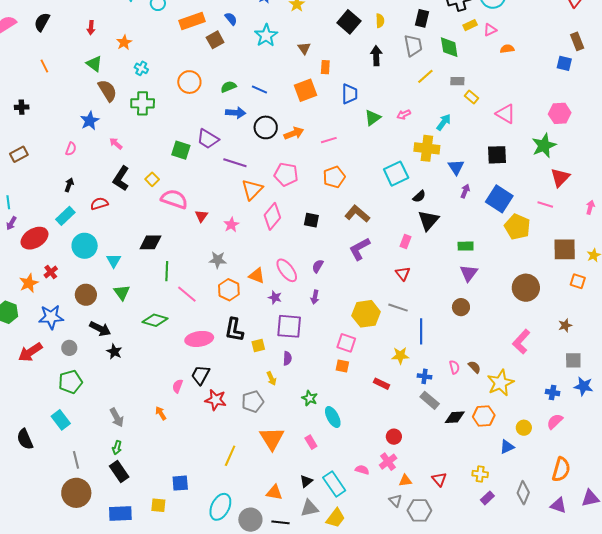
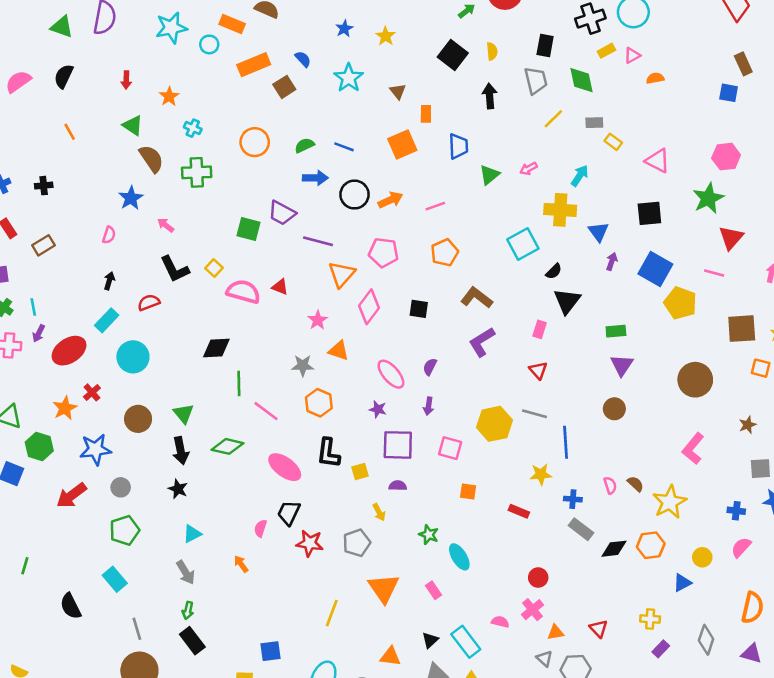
black L-shape: (121, 178) -> (175, 269), turned -55
red triangle: (201, 216) -> (280, 287), moved, turned -40
cyan triangle: (114, 261) -> (192, 534), moved, turned 35
orange triangle: (257, 276) -> (339, 351), moved
black arrow: (100, 329) -> (181, 451), moved, turned 55
pink ellipse: (199, 339) -> (285, 467), turned 48
pink square: (346, 343) -> (450, 448), moved
purple semicircle: (287, 358) -> (398, 486), turned -88

